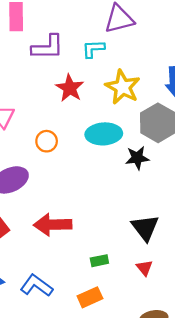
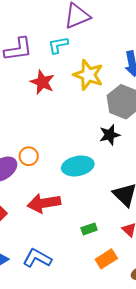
cyan ellipse: (104, 134) -> (78, 166), moved
orange circle: (47, 141) -> (29, 156), moved
orange rectangle: (90, 297) -> (106, 259), moved

